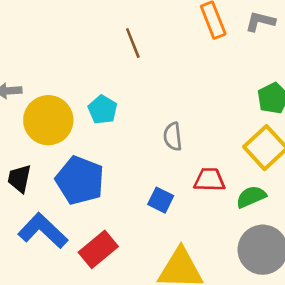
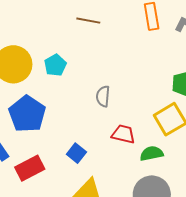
brown line: (133, 43) -> (88, 21), turned -70
blue square: (161, 200) -> (76, 153), moved

